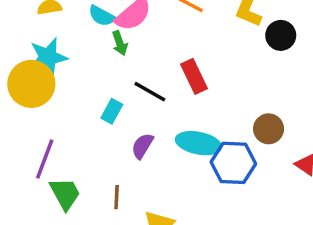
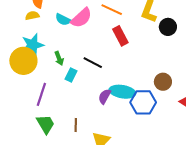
green arrow: (120, 43) -> (59, 58), moved
red rectangle: (194, 76) -> (120, 36), moved
purple semicircle: (142, 146) -> (105, 96), moved
purple line: (45, 159) -> (41, 94), moved

